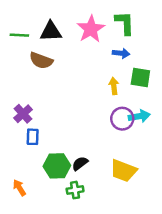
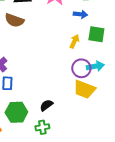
yellow arrow: (114, 86) -> (74, 41), turned 32
green hexagon: (57, 166) -> (16, 112), moved
yellow trapezoid: (123, 171) -> (84, 89), moved

